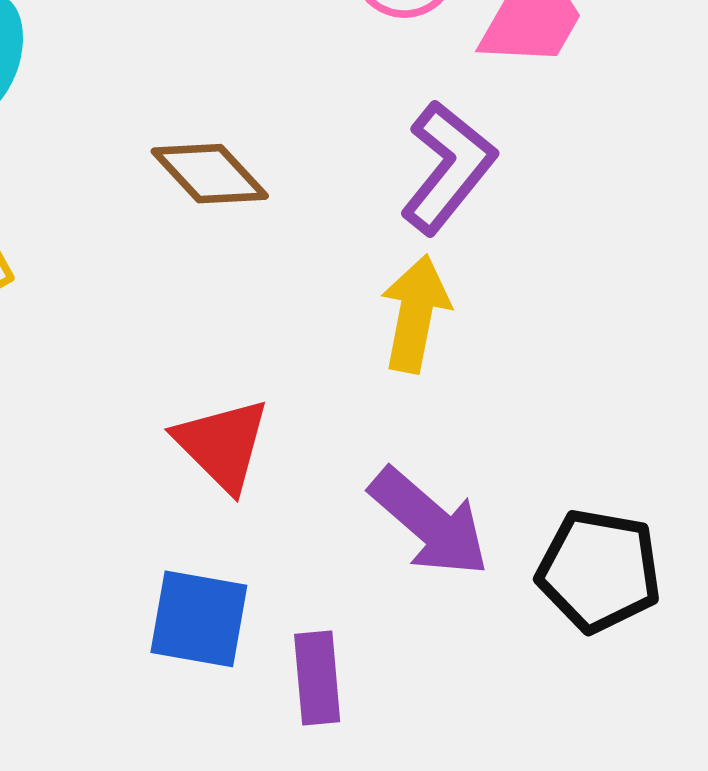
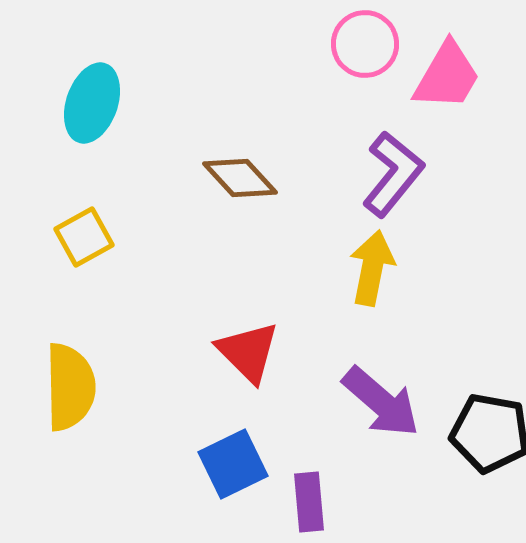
blue square: (199, 619) -> (233, 464), turned -36

